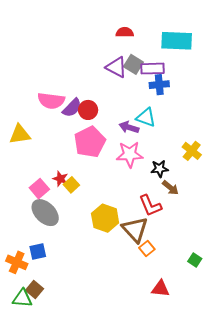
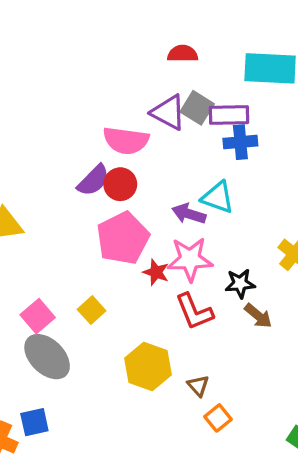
pink semicircle: (51, 101) -> (126, 140), moved
red star: (60, 179) -> (156, 272), moved
red L-shape: (150, 206) -> (194, 312), moved
brown triangle: (135, 229) -> (198, 386), size x0.5

